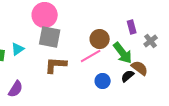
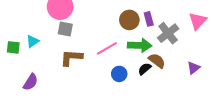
gray square: (50, 37) -> (65, 29), size x0.7
brown circle: (100, 39) -> (129, 20), moved
gray cross: (151, 41) -> (168, 33), size x1.5
green arrow: (123, 53) -> (140, 45), turned -50

